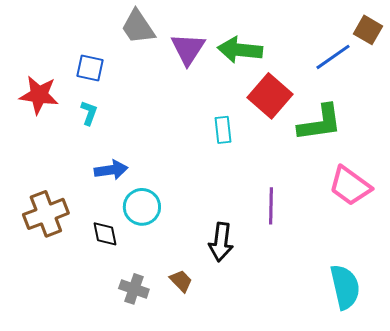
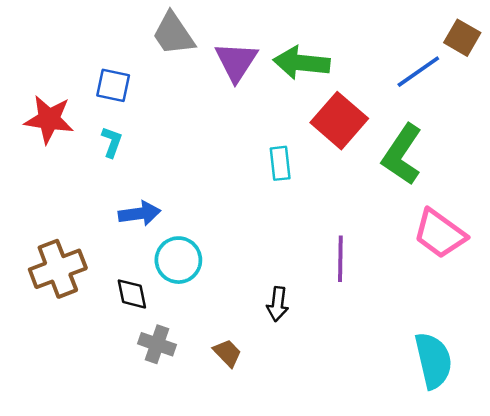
green L-shape: (320, 123) -> (402, 155), turned 132
black arrow: (221, 242) -> (278, 304), size x0.7
gray cross: (134, 289) -> (157, 344), moved

